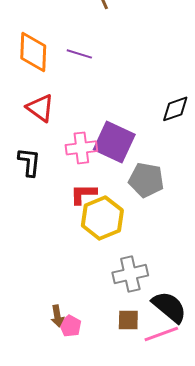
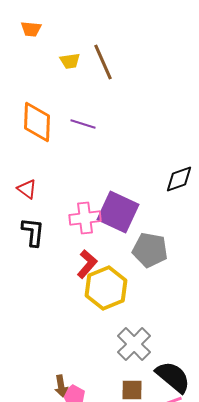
red triangle: (40, 108) -> (27, 189), moved, size x0.7
red L-shape: (83, 194) -> (87, 264), turned 132
gray cross: (130, 274) -> (134, 344), turned -32

